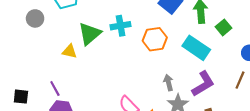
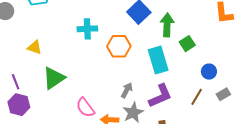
green triangle: (90, 34) -> (54, 78), moved
cyan rectangle: (196, 48) -> (158, 60), turned 32
gray arrow: (168, 83) -> (127, 90), turned 35

